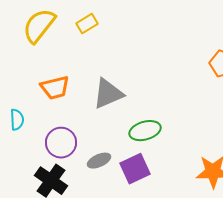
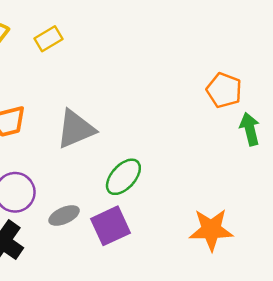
green ellipse: (145, 131) -> (123, 177), turned -32

